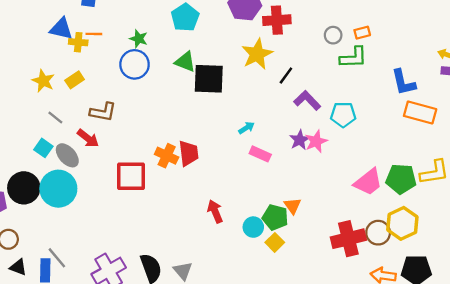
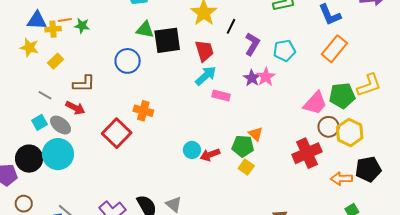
green star: (139, 39) -> (82, 26), moved
blue circle: (135, 64) -> (128, 61), moved
yellow star: (43, 81) -> (29, 48), moved
purple L-shape: (307, 100) -> (252, 44), turned 85
orange rectangle: (420, 113) -> (334, 49), moved, turned -56
cyan arrow: (246, 128) -> (206, 76), size x1.6
cyan square: (43, 148) -> (39, 122), turned 35
red trapezoid: (189, 153) -> (204, 51), moved
red square: (131, 176) -> (117, 133), turned -36
red arrow: (215, 211) -> (210, 155), moved, turned -78
cyan circle: (253, 227) -> (192, 150), moved
brown circle: (378, 233) -> (329, 127), moved

